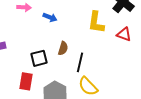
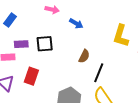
black square: (39, 58) -> (45, 44), moved
red rectangle: (26, 81) -> (31, 76), moved

